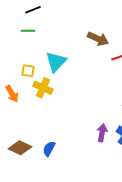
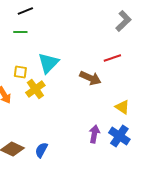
brown arrow: (98, 39) -> (90, 78), moved
yellow cross: (43, 88) -> (35, 89), turned 30

